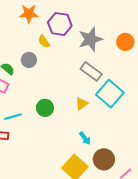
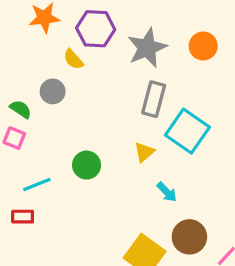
gray rectangle: (91, 71) -> (154, 99), turned 75
cyan arrow: (85, 138) -> (167, 192), moved

